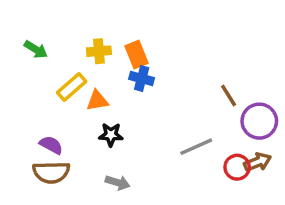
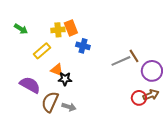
orange rectangle: (136, 55) -> (71, 28), moved
orange triangle: (97, 101) -> (57, 70), moved, turned 32
purple semicircle: (51, 145) -> (30, 85), size x1.5
gray line: (196, 147) -> (121, 61), moved
brown semicircle: (51, 172) -> (50, 102), moved, turned 115

